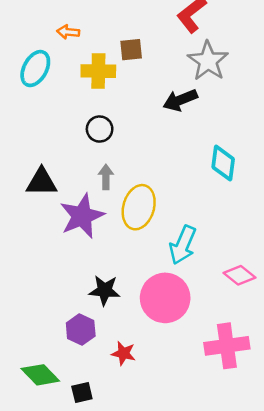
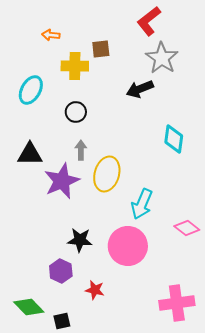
cyan ellipse: (35, 69) -> (31, 90), moved
pink cross: (227, 346) -> (177, 303), moved

